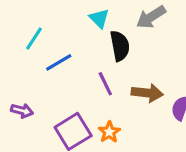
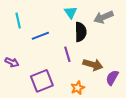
cyan line: (34, 38) -> (18, 21), moved, turned -56
orange star: (109, 132) -> (78, 88), moved

